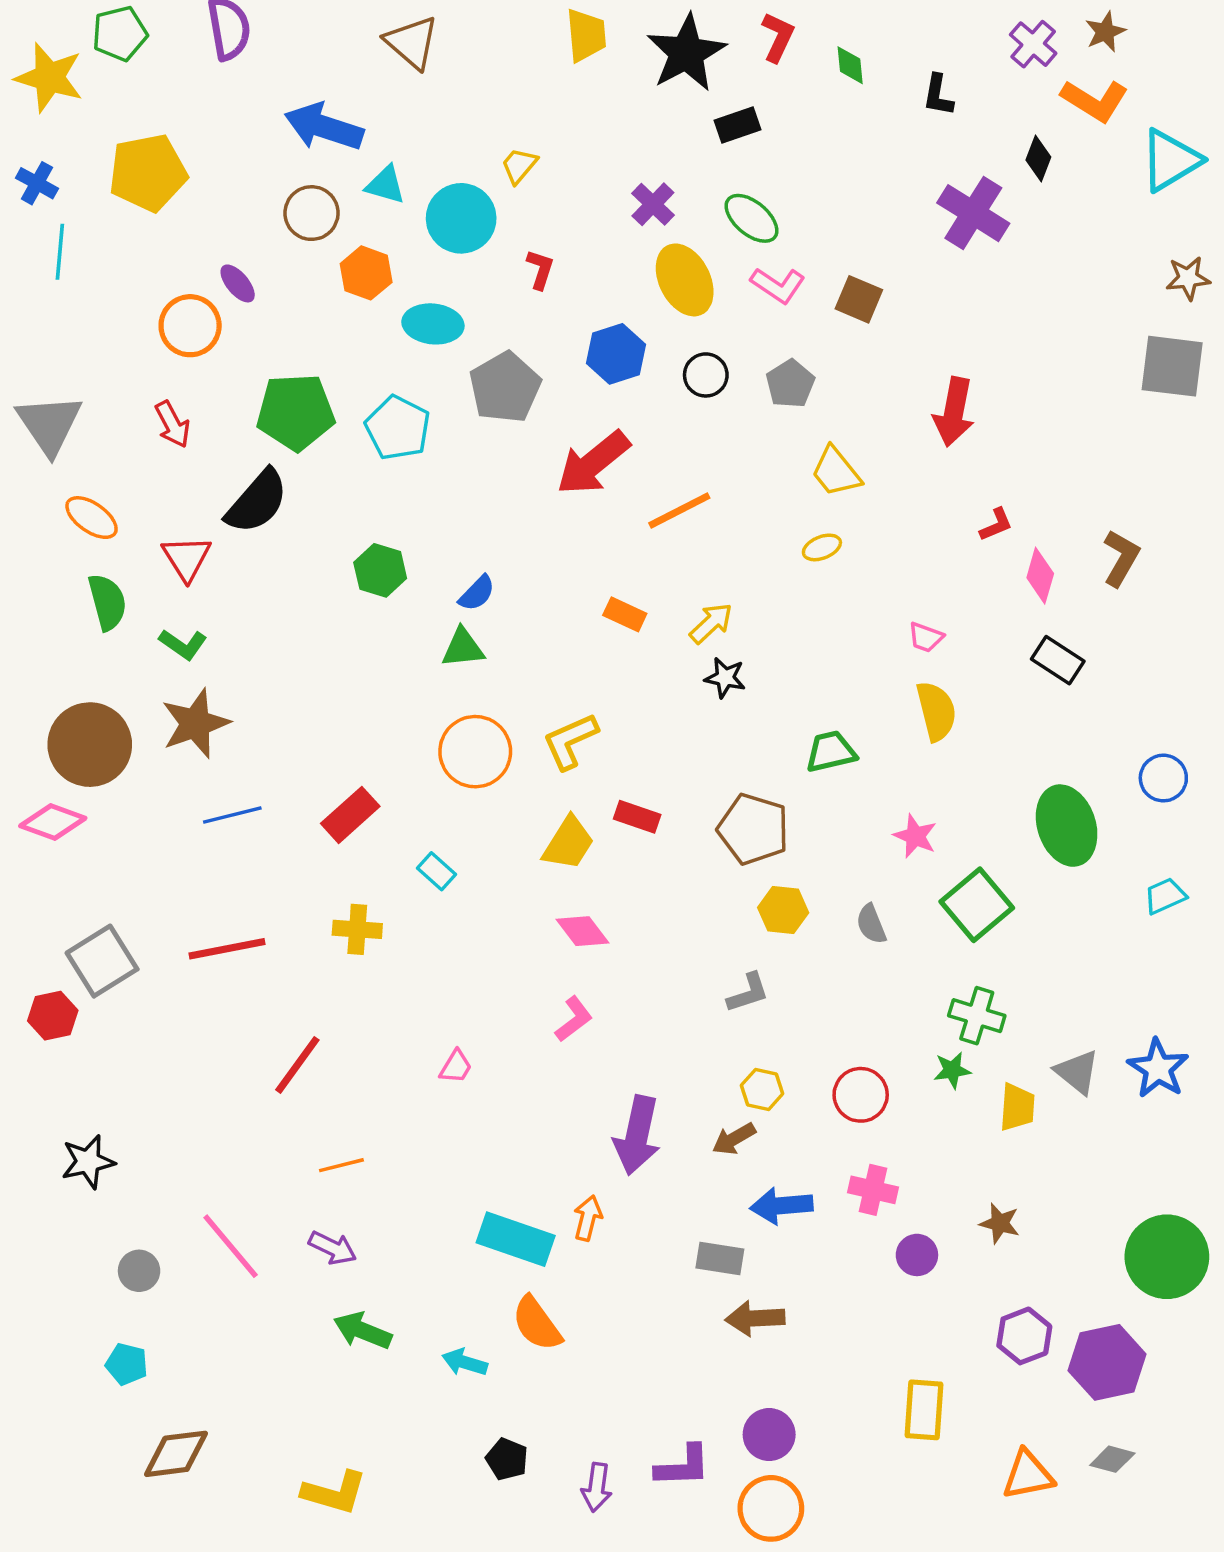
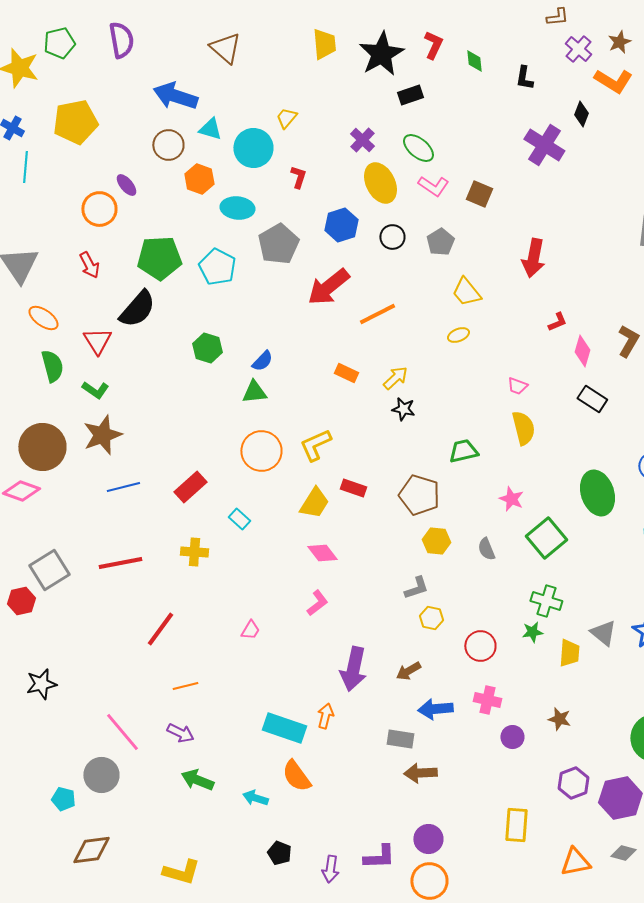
yellow hexagon: (762, 1090) -> (431, 618), moved
gray circle: (139, 1271) -> (101, 775), moved, size x1.5

